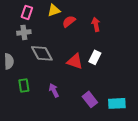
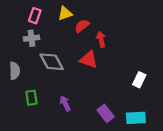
red arrow: (96, 24) -> (101, 39), moved
white rectangle: (95, 57) -> (139, 80), moved
red triangle: (75, 61) -> (89, 60), moved

